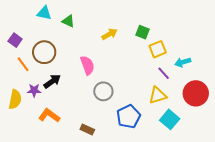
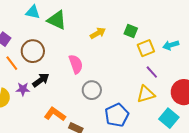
green triangle: (68, 21) -> (57, 20), size x1.5
cyan arrow: (183, 62) -> (171, 45), moved
orange L-shape: (49, 115) -> (55, 114), moved
cyan square: (170, 119) -> (169, 118), moved

